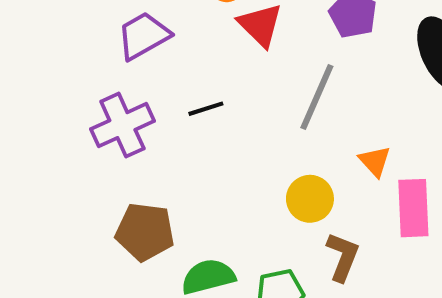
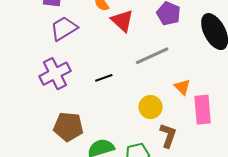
gray line: (317, 97) -> (152, 56), turned 44
black line: (206, 109) -> (104, 78), moved

